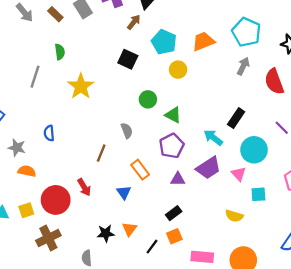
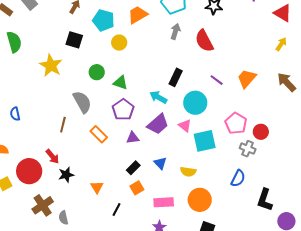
green semicircle: (60, 52) -> (14, 42), size x1.5
yellow star: (81, 86) -> (51, 65), moved
gray semicircle: (127, 131) -> (82, 102), size x1.6
blue triangle: (124, 192) -> (160, 163), moved
cyan square: (258, 194) -> (205, 141), size x1.6
yellow semicircle: (234, 216) -> (188, 172), moved
black star: (106, 233) -> (66, 175), moved
brown cross: (48, 238) -> (43, 205), moved
black line: (152, 247) -> (117, 210), moved

